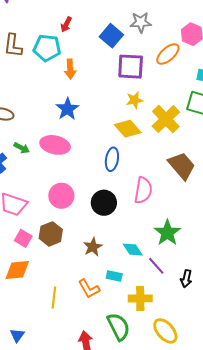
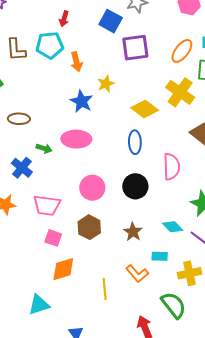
orange ellipse: (168, 54) -> (182, 51), moved
yellow star: (135, 100) -> (106, 84), moved
pink square: (23, 238) -> (53, 238), moved

